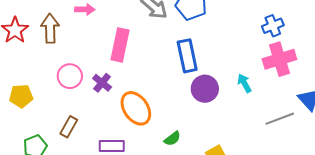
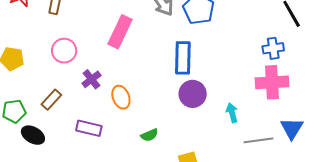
purple cross: (102, 83) -> (91, 79), moved
cyan arrow: (244, 83) -> (232, 113), moved
orange ellipse: (136, 108) -> (121, 97), size x0.7

